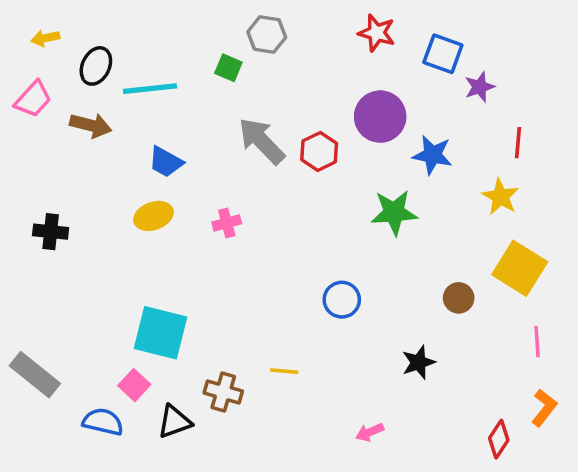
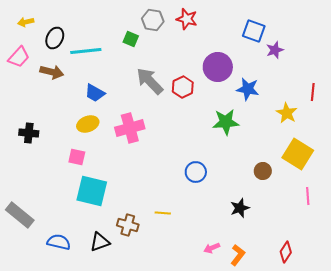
red star: (377, 33) -> (187, 19), moved
red line: (518, 143) -> (313, 92), moved
pink cross: (227, 223) -> (130, 128), size x1.8
pink square: (134, 385) -> (77, 157), moved, turned -30
orange L-shape: (544, 408) -> (238, 255), moved

